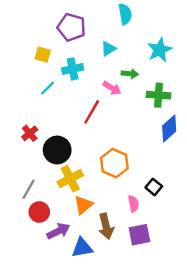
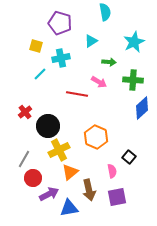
pink arrow: (112, 88) -> (99, 82), moved
red line: (92, 112) -> (77, 94), turned 70

